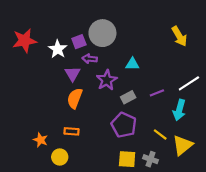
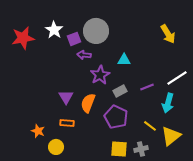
white star: (58, 49) -> (54, 30), moved
purple triangle: (73, 74) -> (66, 97), moved
orange semicircle: (75, 98) -> (88, 103), moved
gray cross: (151, 159) -> (141, 149), turned -32

